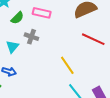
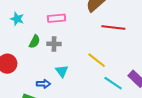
green semicircle: (17, 18) -> (34, 42), moved
cyan triangle: (12, 47) -> (62, 71), moved

